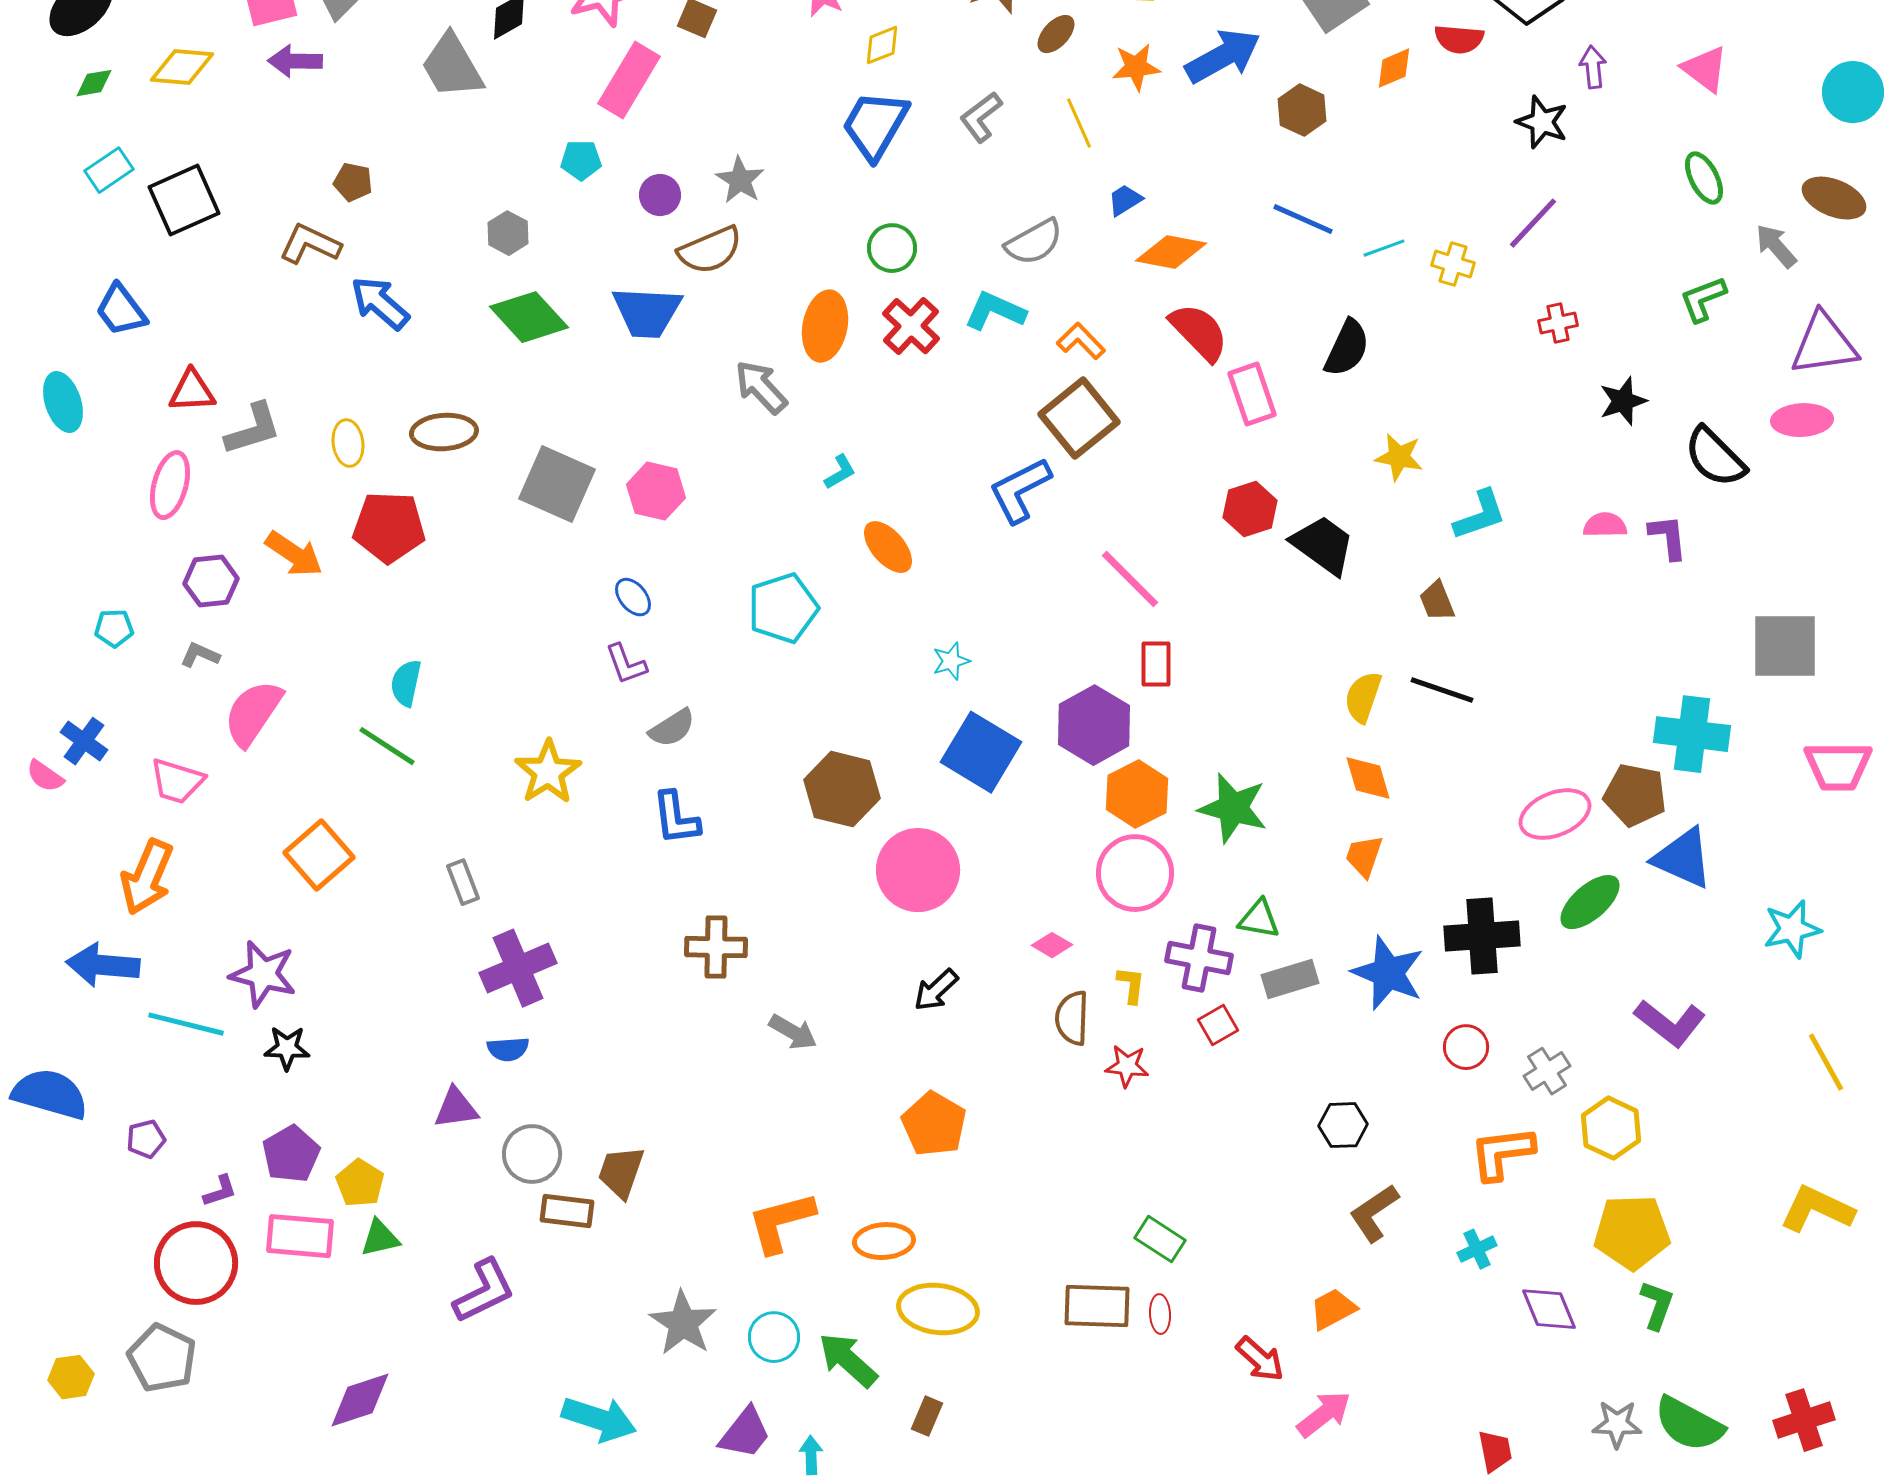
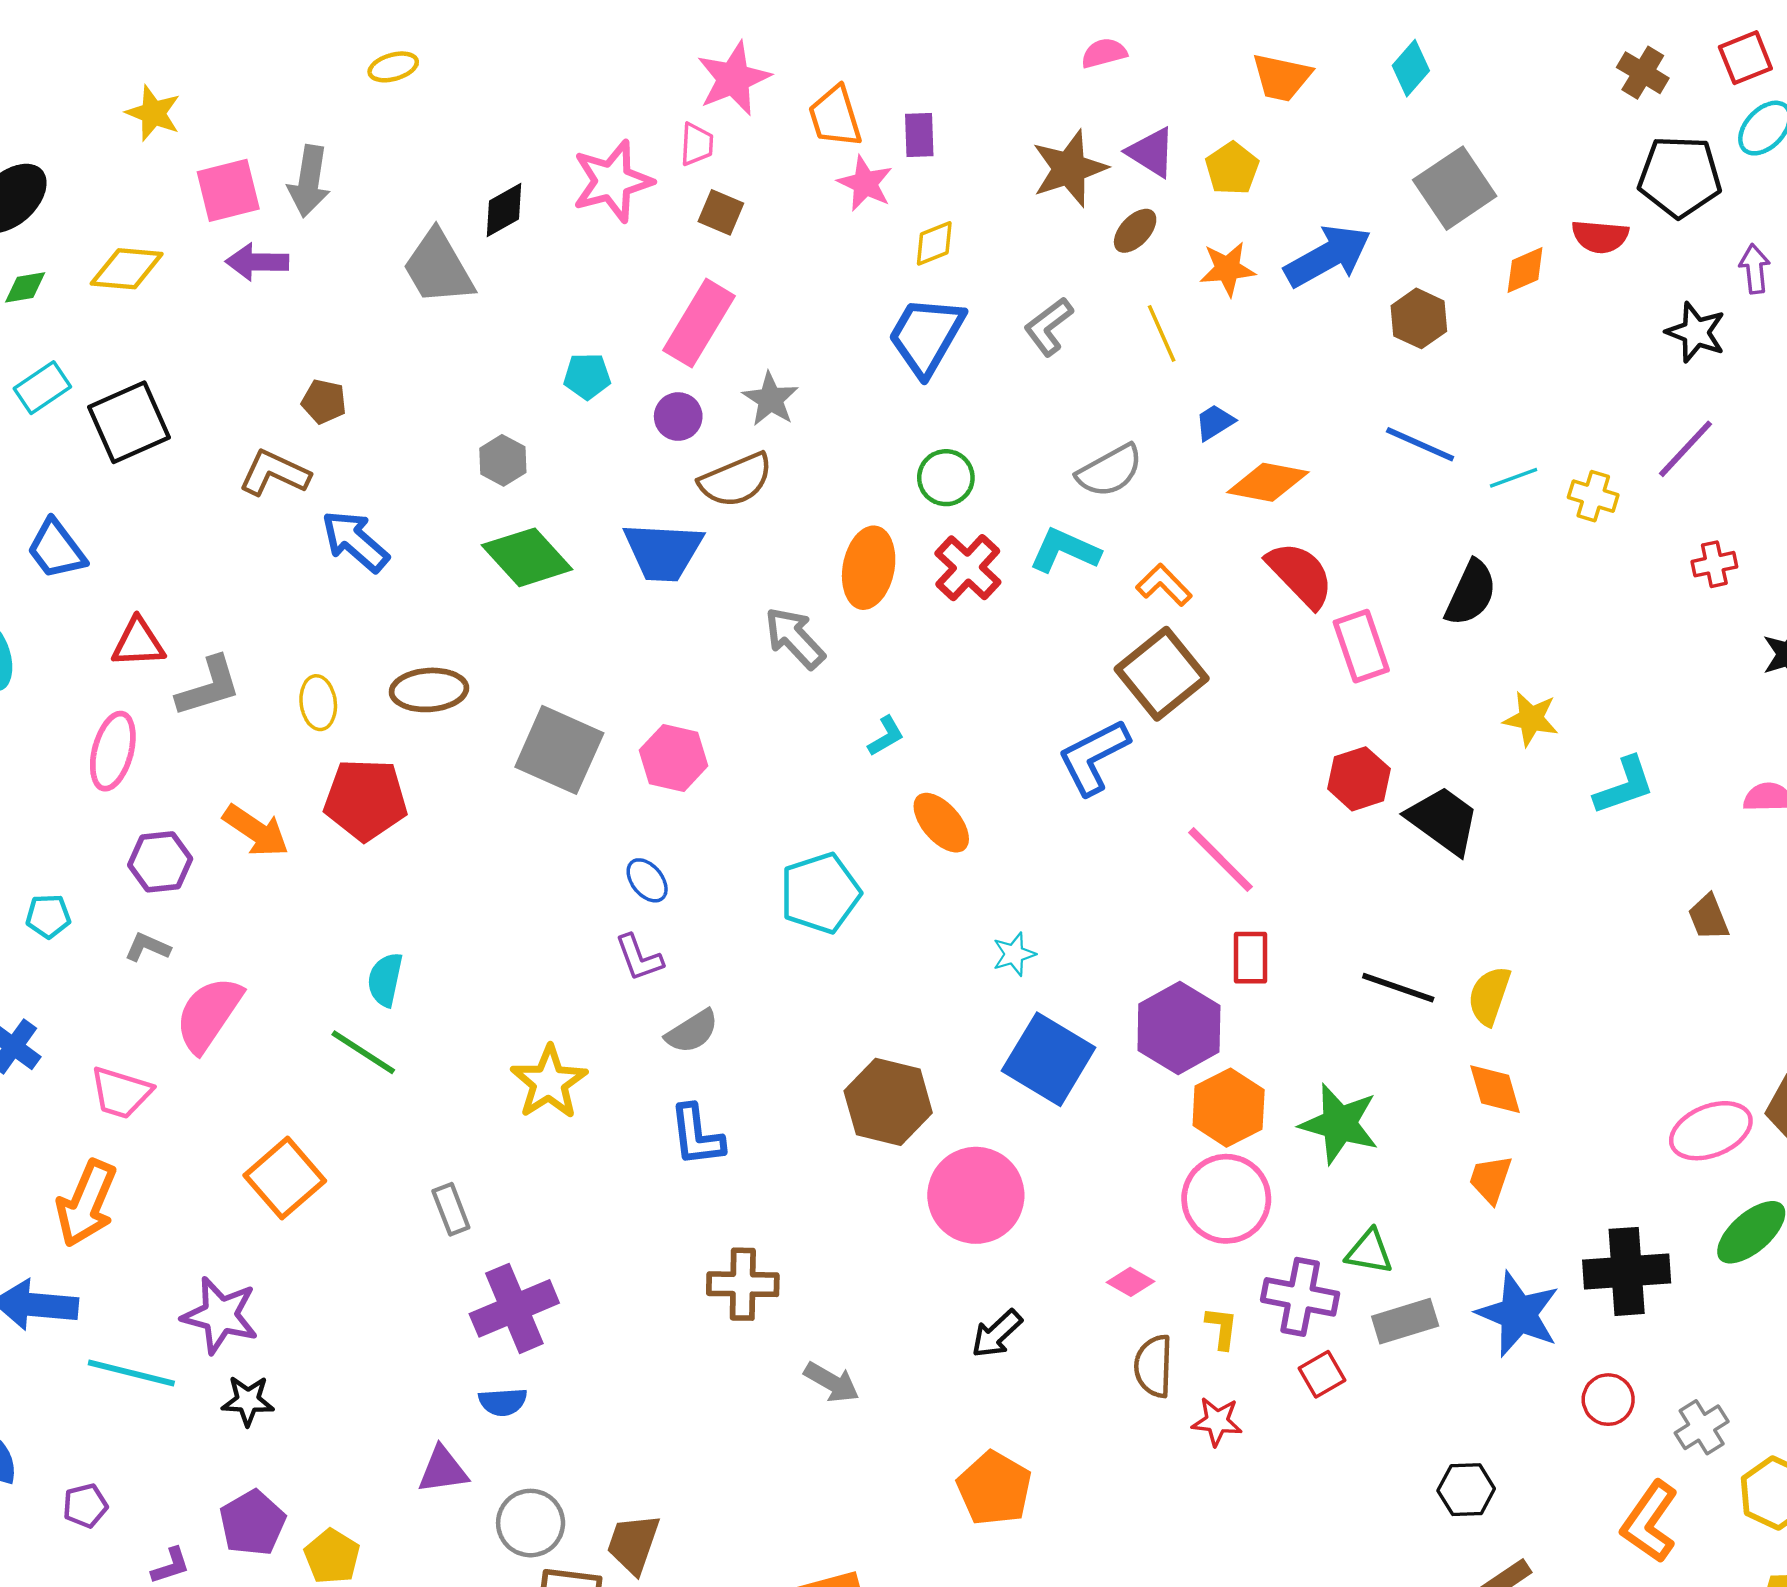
pink rectangle: (629, 80) -> (699, 323), moved
brown trapezoid: (1437, 601) -> (1709, 917), moved
black line: (1442, 690) -> (1398, 988), moved
orange L-shape: (1502, 1153) -> (1650, 1522), turned -48

